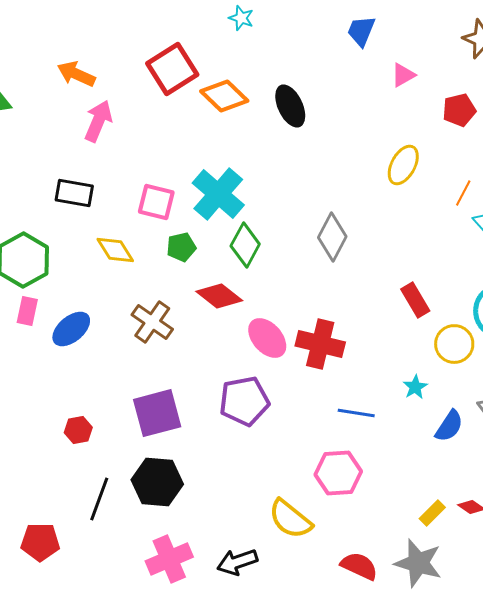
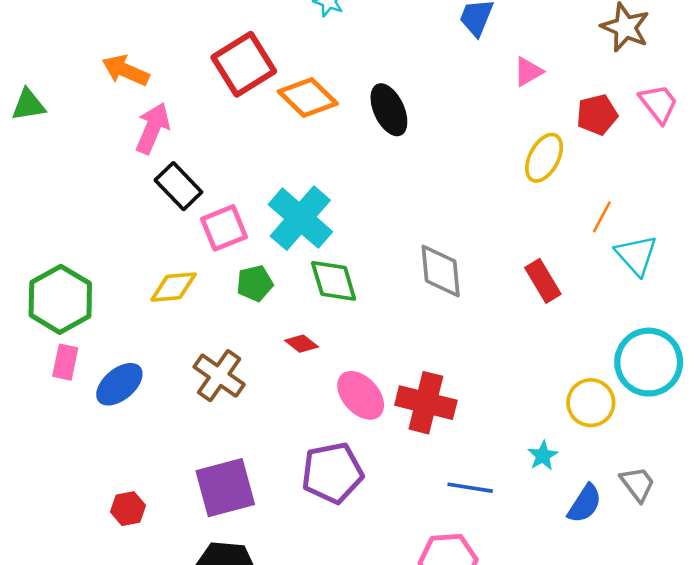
yellow ellipse: (403, 165) -> (544, 158), moved
black rectangle: (74, 193) -> (178, 186), moved, turned 36
pink square: (156, 202) -> (224, 228), turned -36
gray diamond: (332, 237) -> (441, 271), turned -33
green diamond: (245, 245) -> (334, 281), turned -45
yellow diamond: (115, 250) -> (174, 287), turned -63
red diamond: (219, 296) -> (302, 344), size x0.6
red rectangle: (415, 300) -> (543, 281), moved

